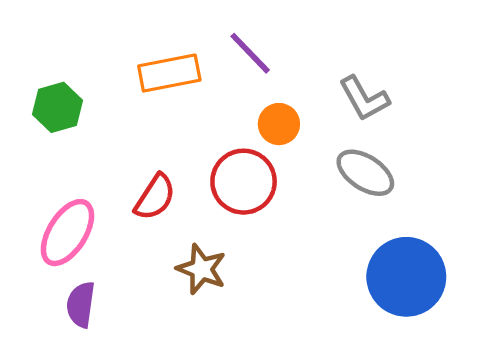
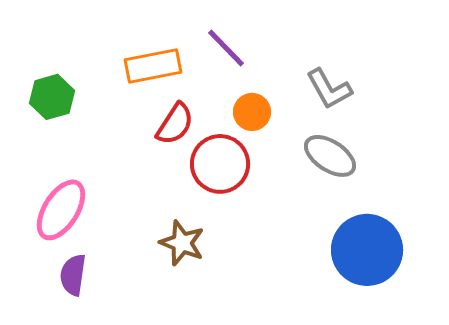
red semicircle: (155, 197) -> (175, 124), moved

